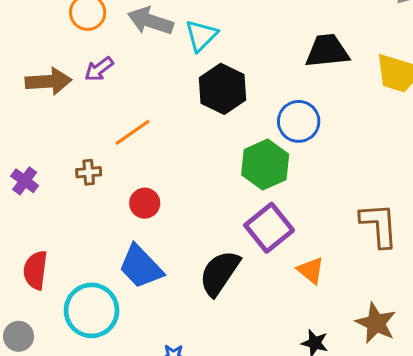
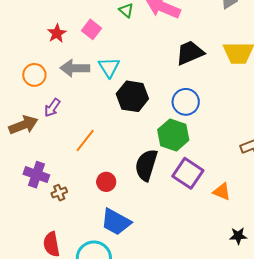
brown cross: (89, 172) -> (59, 193), moved
purple cross: (25, 181) -> (36, 175), moved, size x1.4
black semicircle: (220, 273) -> (146, 165), moved

